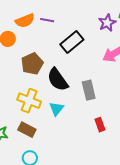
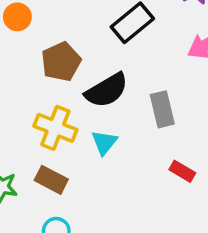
black semicircle: (58, 80) -> (107, 90), turned -85
red rectangle: (100, 125) -> (182, 171), turned -40

